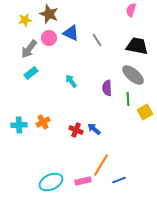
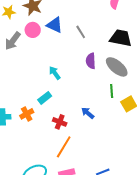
cyan rectangle: (31, 73) -> (45, 98), moved
purple semicircle: (107, 88) -> (91, 61), moved
blue arrow: (94, 129) -> (88, 113), moved
orange line: (101, 165) -> (64, 147), moved

